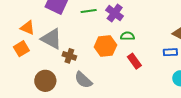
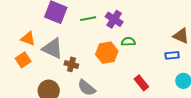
red rectangle: (134, 61) -> (141, 83), moved

